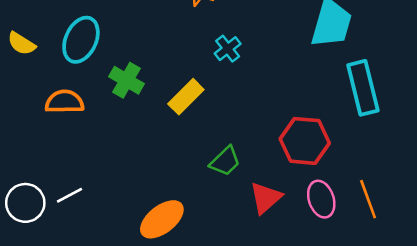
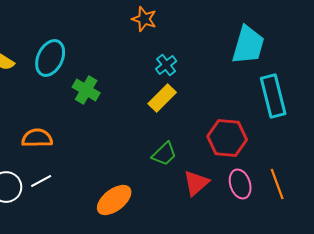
yellow rectangle: (186, 97) -> (162, 98), moved
orange semicircle: (65, 102) -> (37, 138), moved

